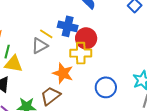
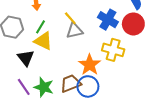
yellow line: (46, 34) -> (70, 18), moved
red circle: (86, 38) -> (133, 24), moved
blue circle: (106, 87) -> (88, 86), moved

